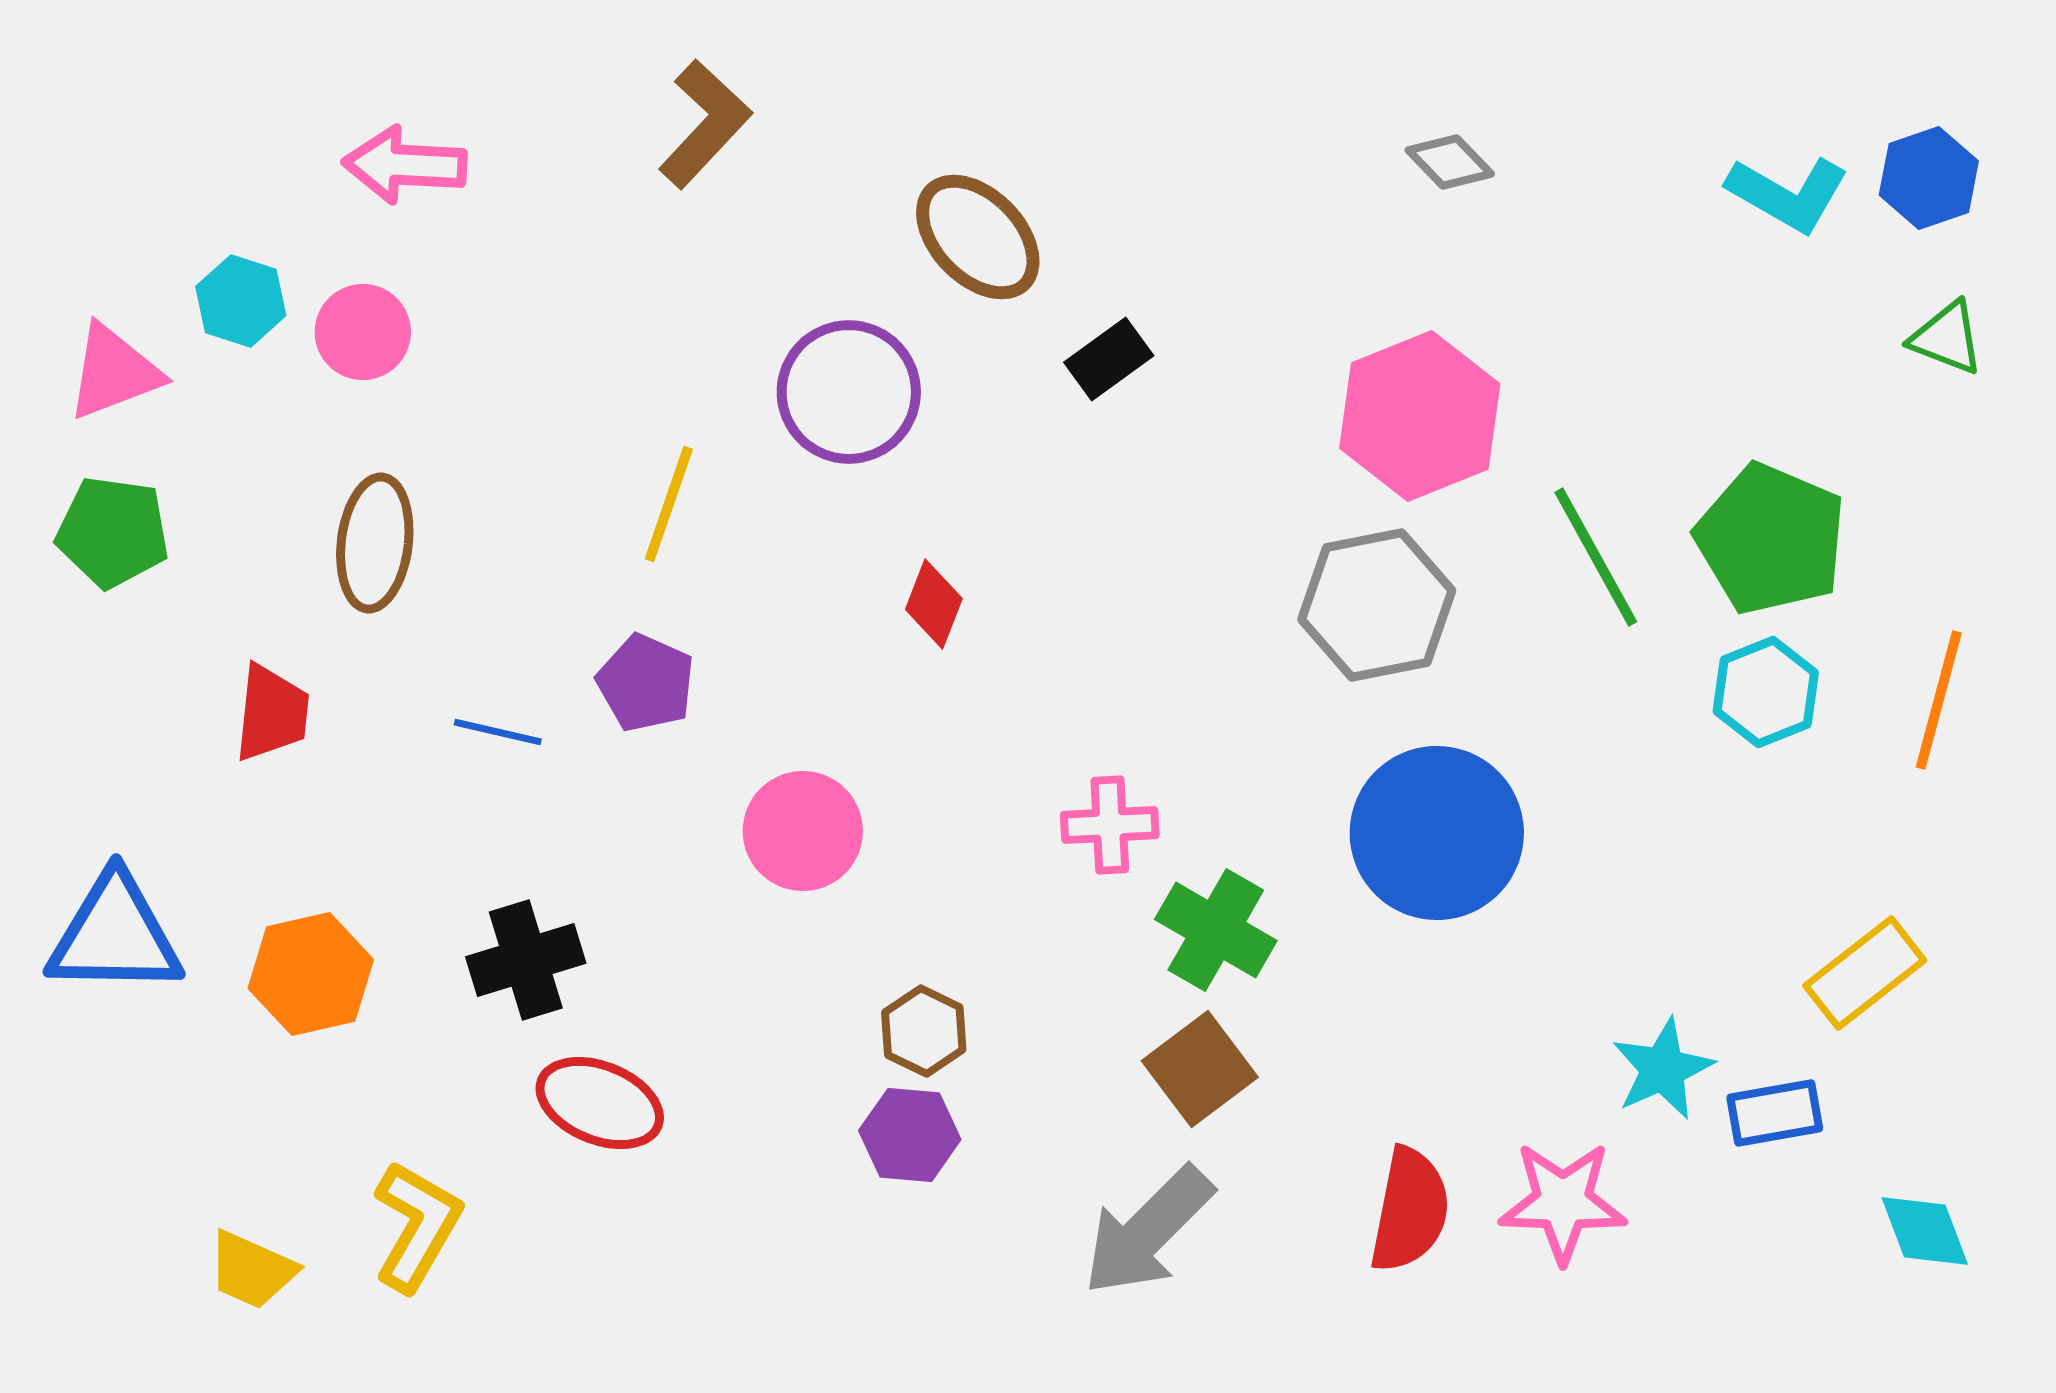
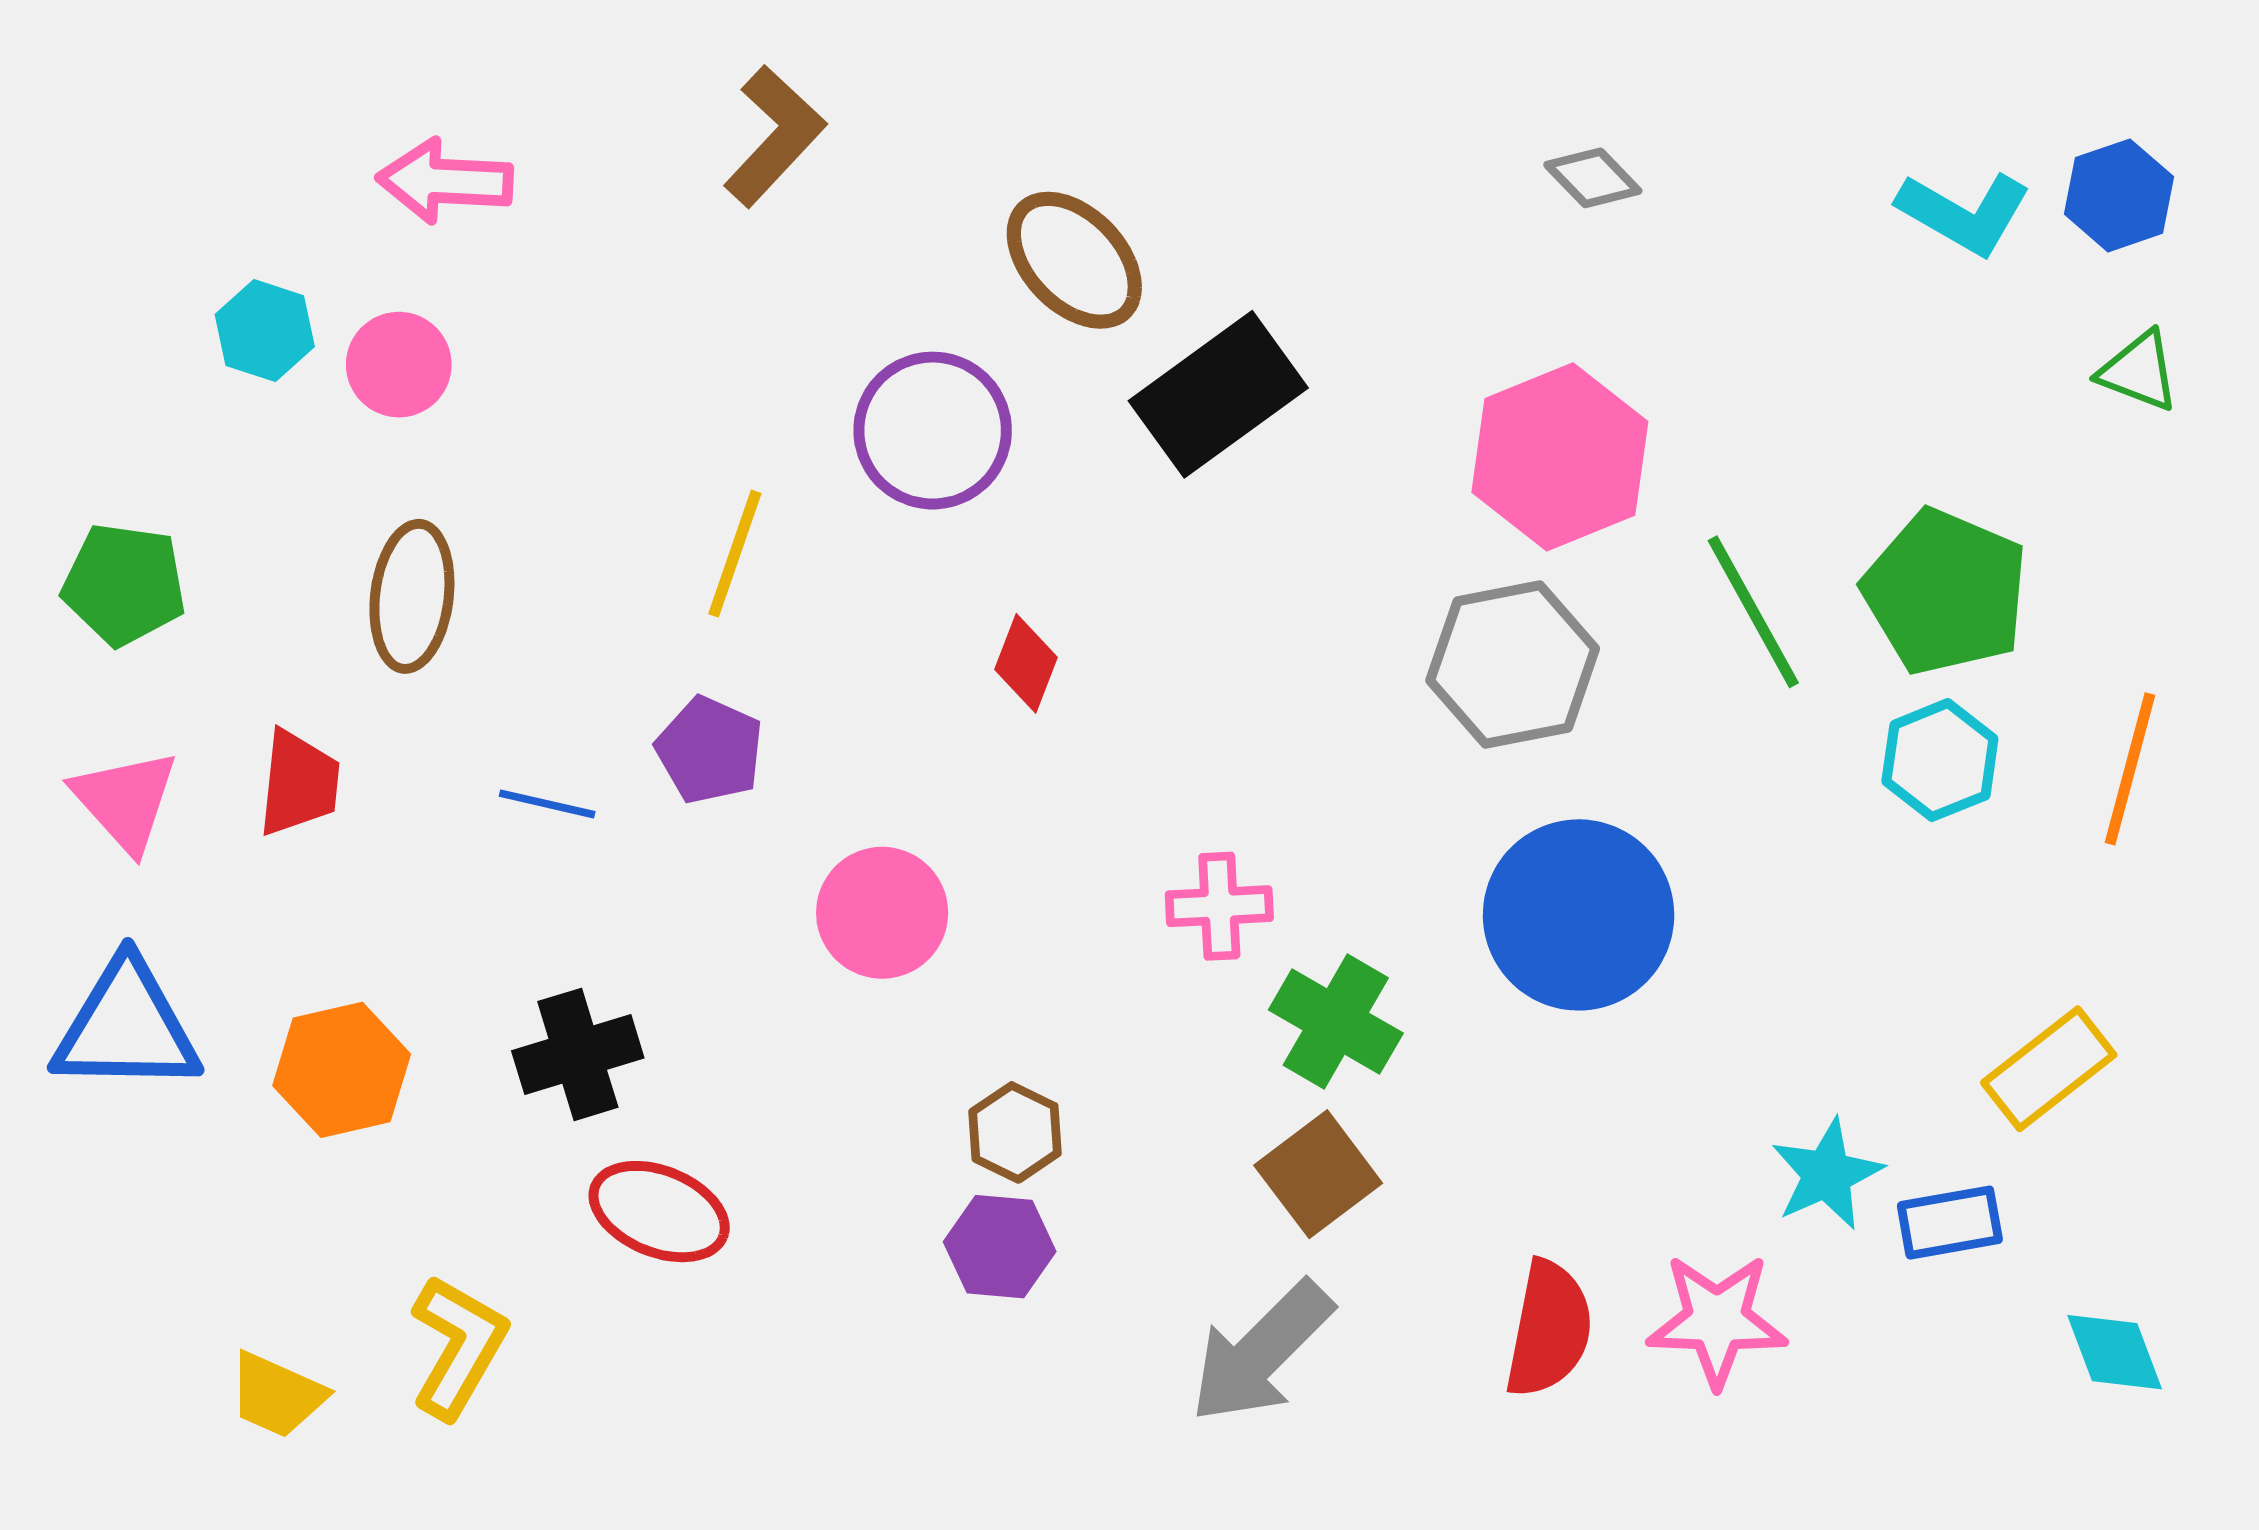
black rectangle: (1109, 359) -> (1218, 394), size x1.8
pink triangle: (114, 372) -> (125, 801), moved, turned -51

